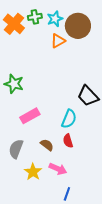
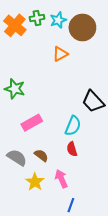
orange triangle: (58, 41) -> (60, 54), moved
brown semicircle: (47, 145) -> (41, 155), moved
gray semicircle: (16, 149) -> (17, 158), turned 102
pink arrow: (58, 169) -> (61, 179), turned -138

